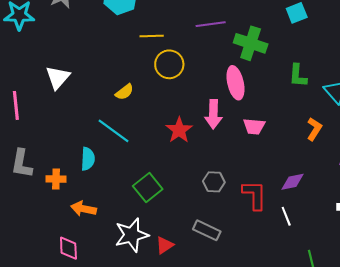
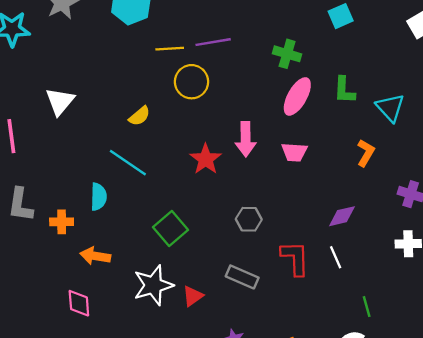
purple line: (211, 24) -> (213, 42), moved
green cross: (251, 43) -> (287, 54), size x0.7
pink ellipse: (235, 83) -> (297, 96), moved, turned 44
red L-shape: (255, 195) -> (295, 258), moved

